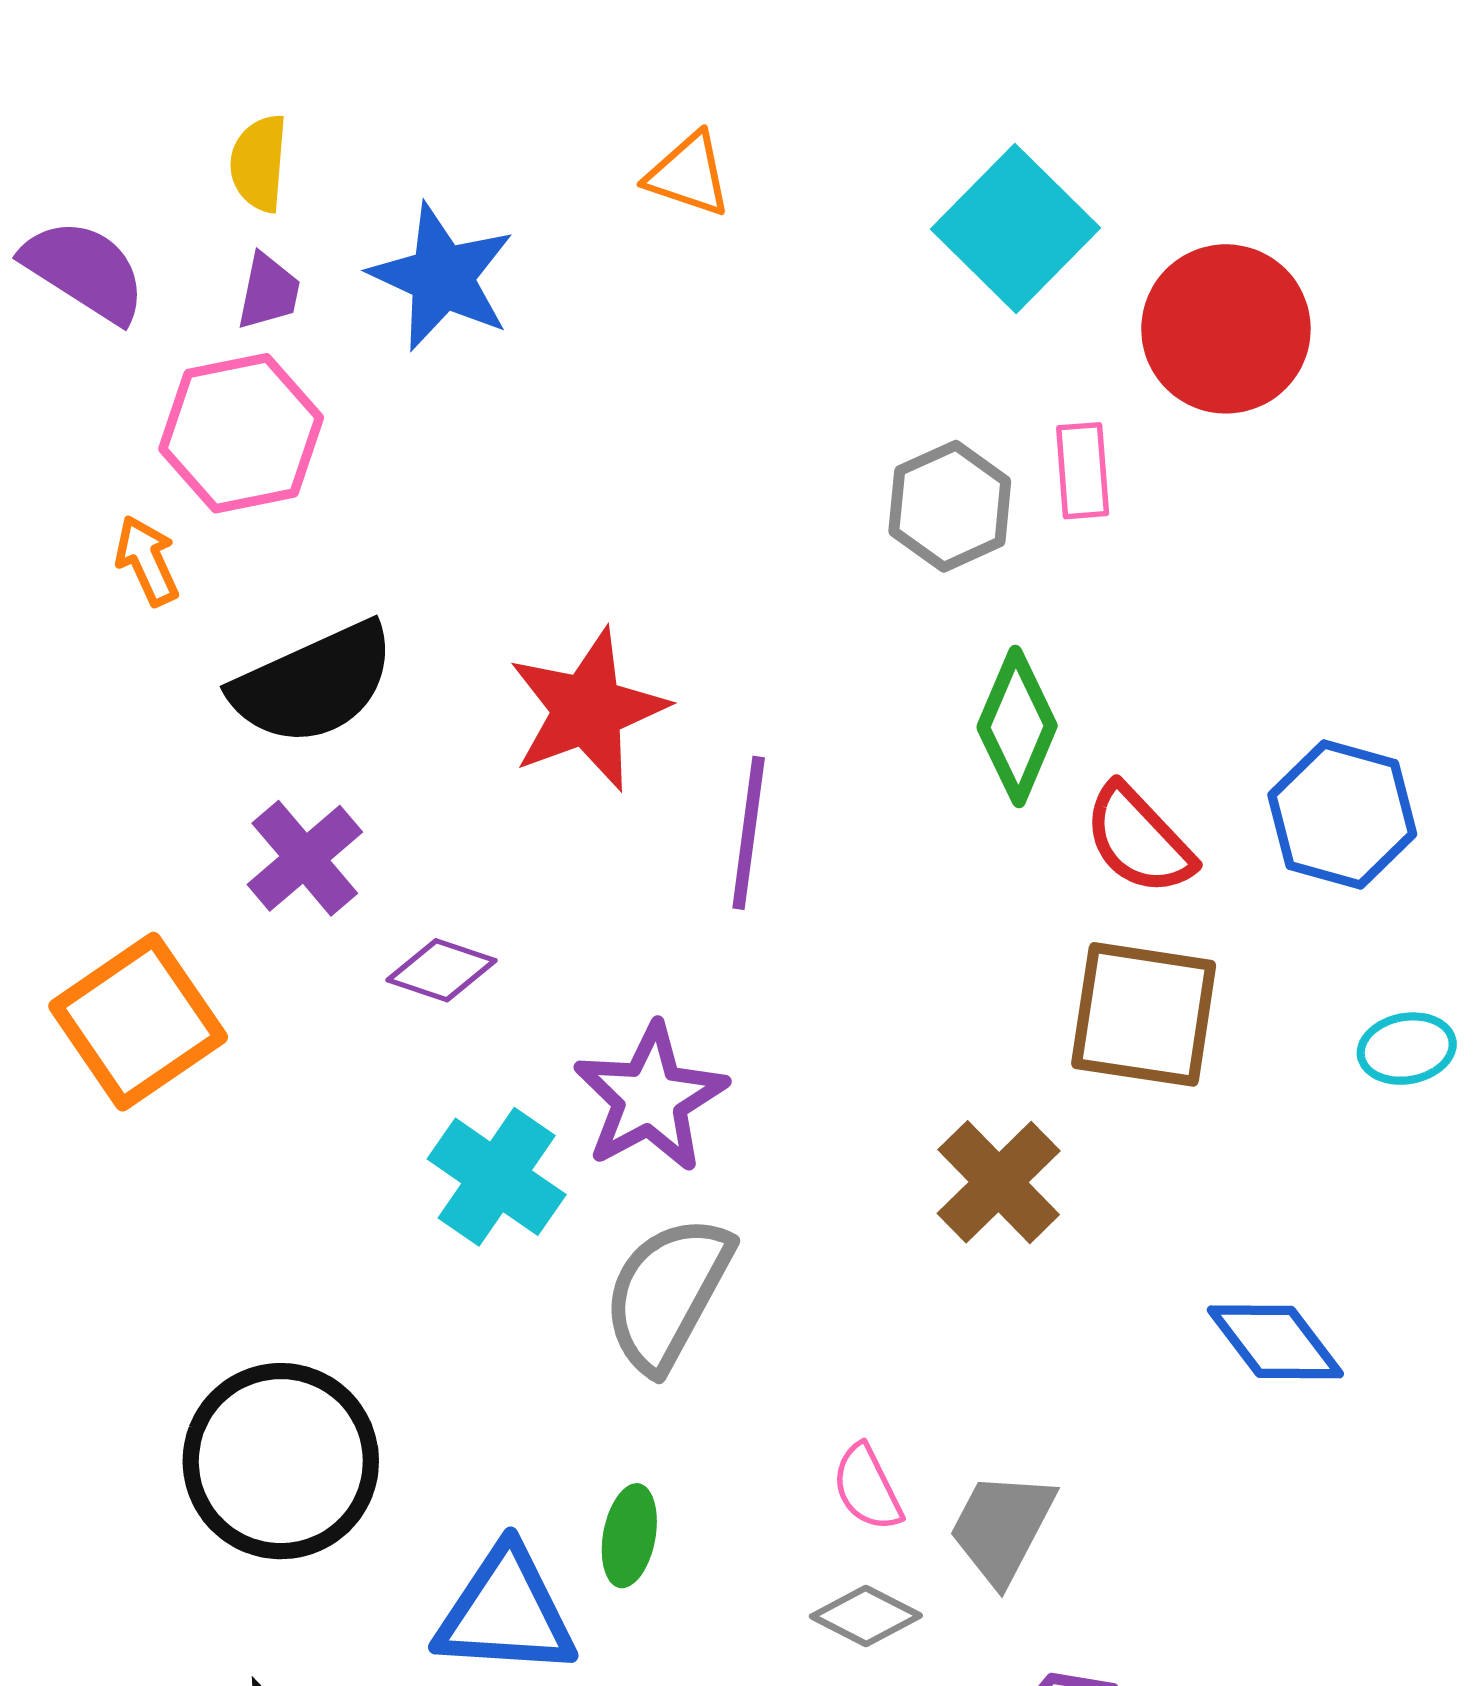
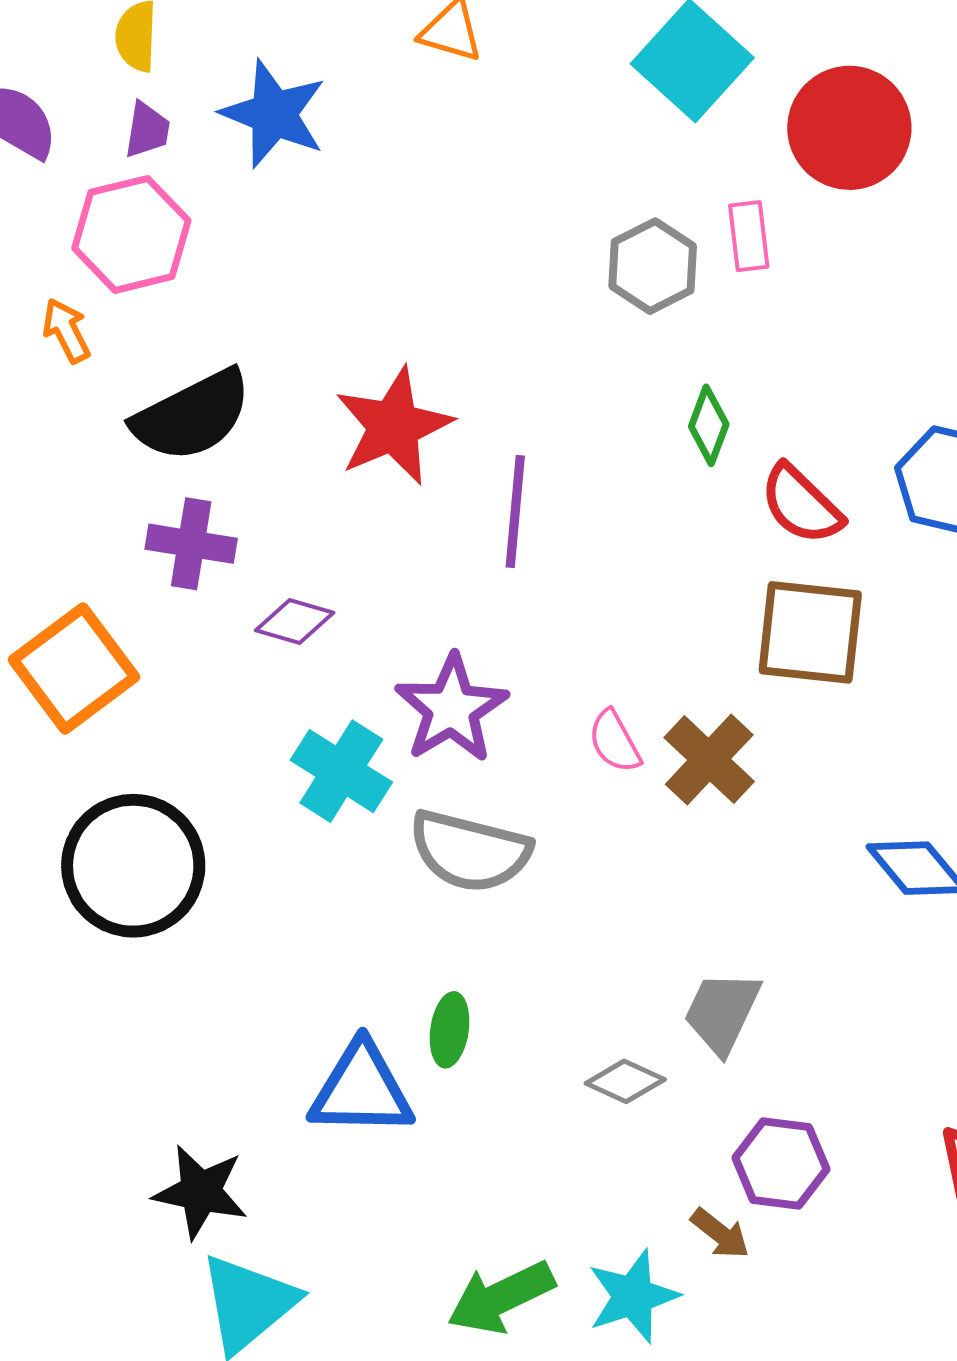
green diamond: (1017, 727) -> (709, 425), size x0.7
purple cross: (305, 858) -> (191, 544), turned -38
gray semicircle: (667, 1293) -> (470, 851), turned -102
black circle: (281, 1461) -> (133, 866), moved
pink semicircle: (867, 1488) -> (615, 742), moved

